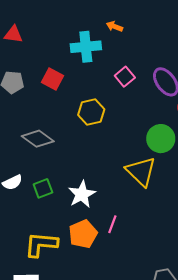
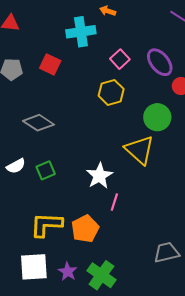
yellow hexagon: (91, 112) -> (111, 92), moved
white star: (82, 194) -> (99, 176), moved
orange pentagon: (83, 234) -> (85, 229), moved

